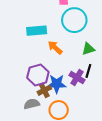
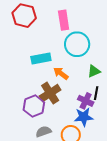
purple hexagon: (38, 75) -> (34, 106), moved
blue star: (57, 84) -> (84, 117), moved
brown cross: (44, 90) -> (50, 93), moved, size x1.5

